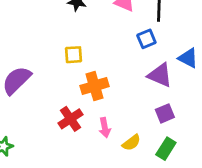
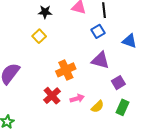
yellow square: (74, 55) -> (39, 36), moved, turned -32
purple triangle: (160, 75) -> (100, 60), moved
pink arrow: (105, 128) -> (77, 98), turned -88

